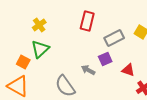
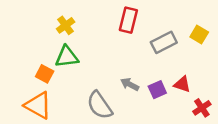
green triangle: (40, 49) -> (67, 57), turned 36
purple square: (105, 59) -> (157, 90), moved

